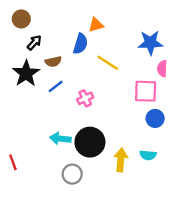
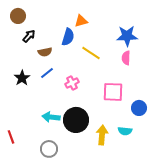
pink semicircle: (162, 69) -> (126, 58), moved
black star: (26, 73) -> (22, 78), moved, size x0.7
pink square: (146, 91) -> (113, 92), moved
blue circle: (155, 118) -> (139, 108), moved
gray circle: (72, 174) -> (49, 149), moved

